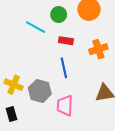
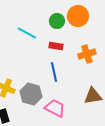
green circle: (59, 15) -> (57, 21), moved
pink trapezoid: (65, 106) -> (55, 108), turned 115

